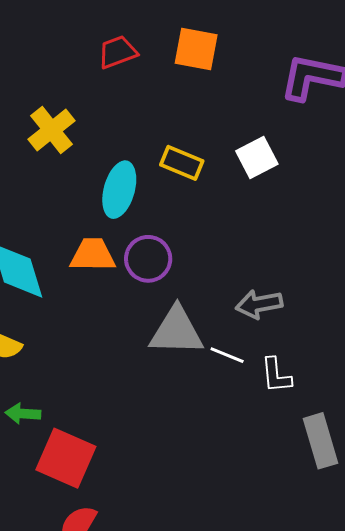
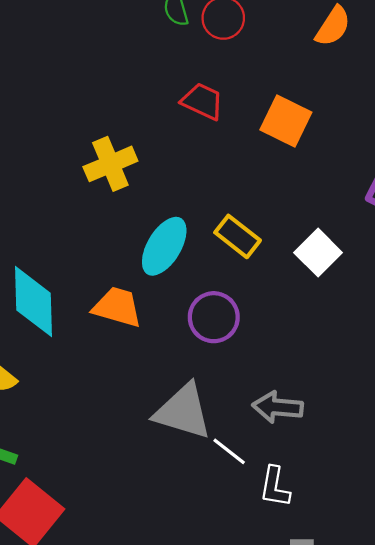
red trapezoid: (118, 52) -> (202, 101), turned 30
white square: (257, 157) -> (318, 253), turned -33
purple circle: (148, 259) -> (214, 317), moved

